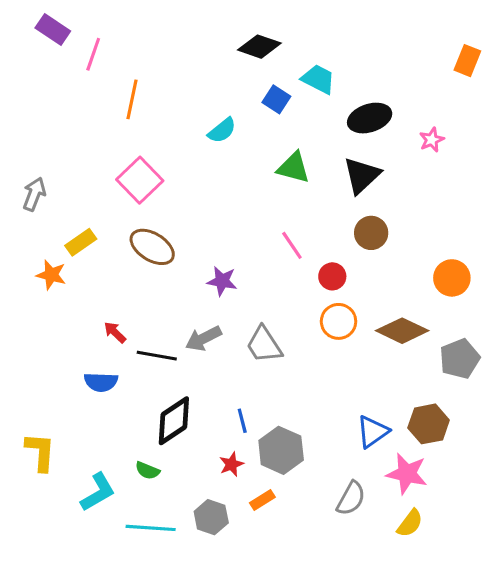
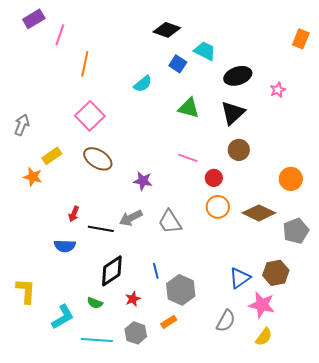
purple rectangle: (53, 29) -> (34, 19), turned -65
pink line: (292, 245) -> (188, 158), turned -36
red arrow: (115, 332) -> (74, 214), turned -112
red star: (231, 464) -> (133, 299), moved

